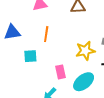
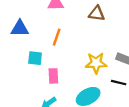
pink rectangle: (61, 72) -> (53, 76), moved

